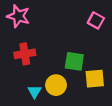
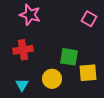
pink star: (18, 16) -> (30, 15), moved
cyan triangle: (34, 92) -> (22, 85), moved

